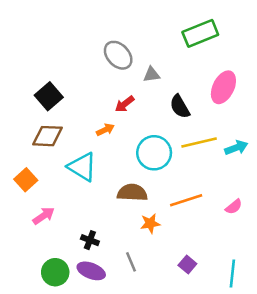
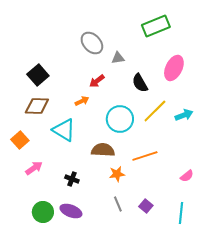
yellow line: (199, 143) -> (155, 111), turned -32
pink semicircle: (234, 207) -> (187, 176), moved
black cross: (90, 240) -> (72, 179), moved
gray line: (131, 262) -> (118, 204), moved

